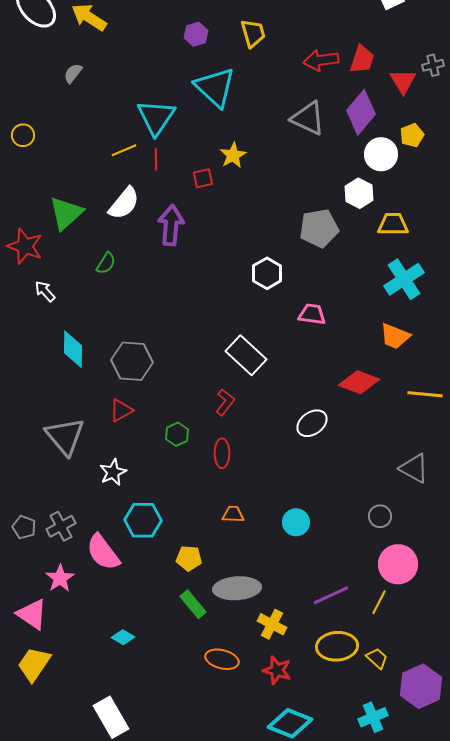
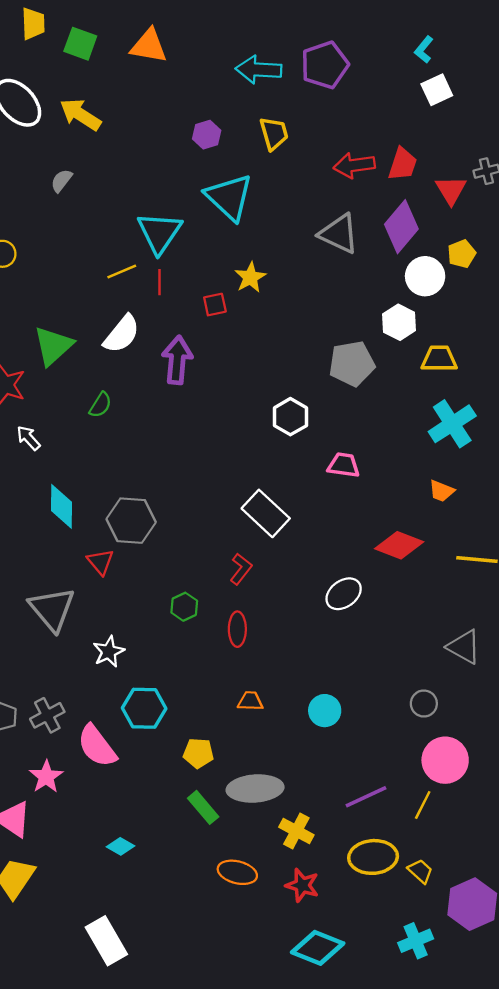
orange trapezoid: (395, 336) -> (442, 491), size x0.7
red triangle: (121, 410) -> (100, 562), moved, turned -40

